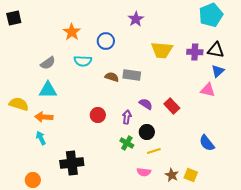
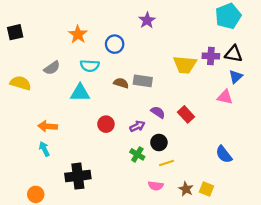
black square: (14, 18) -> (15, 32), moved
yellow trapezoid: (162, 50) -> (185, 65), moved
cyan triangle: (48, 90) -> (80, 93), moved
yellow semicircle: (19, 104) -> (21, 83), moved
purple arrow: (127, 117) -> (137, 126), turned 56

